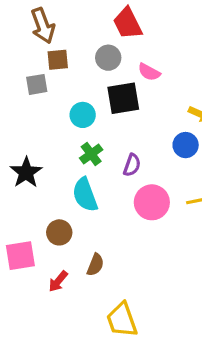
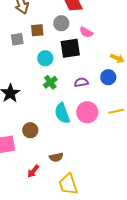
brown square: (58, 60) -> (37, 30), moved
purple semicircle: (132, 165) -> (81, 82), moved, turned -120
cyan semicircle: (85, 195) -> (62, 113), moved
brown semicircle: (95, 265) -> (56, 157), moved, turned 56
red arrow: (58, 281) -> (33, 171), moved

